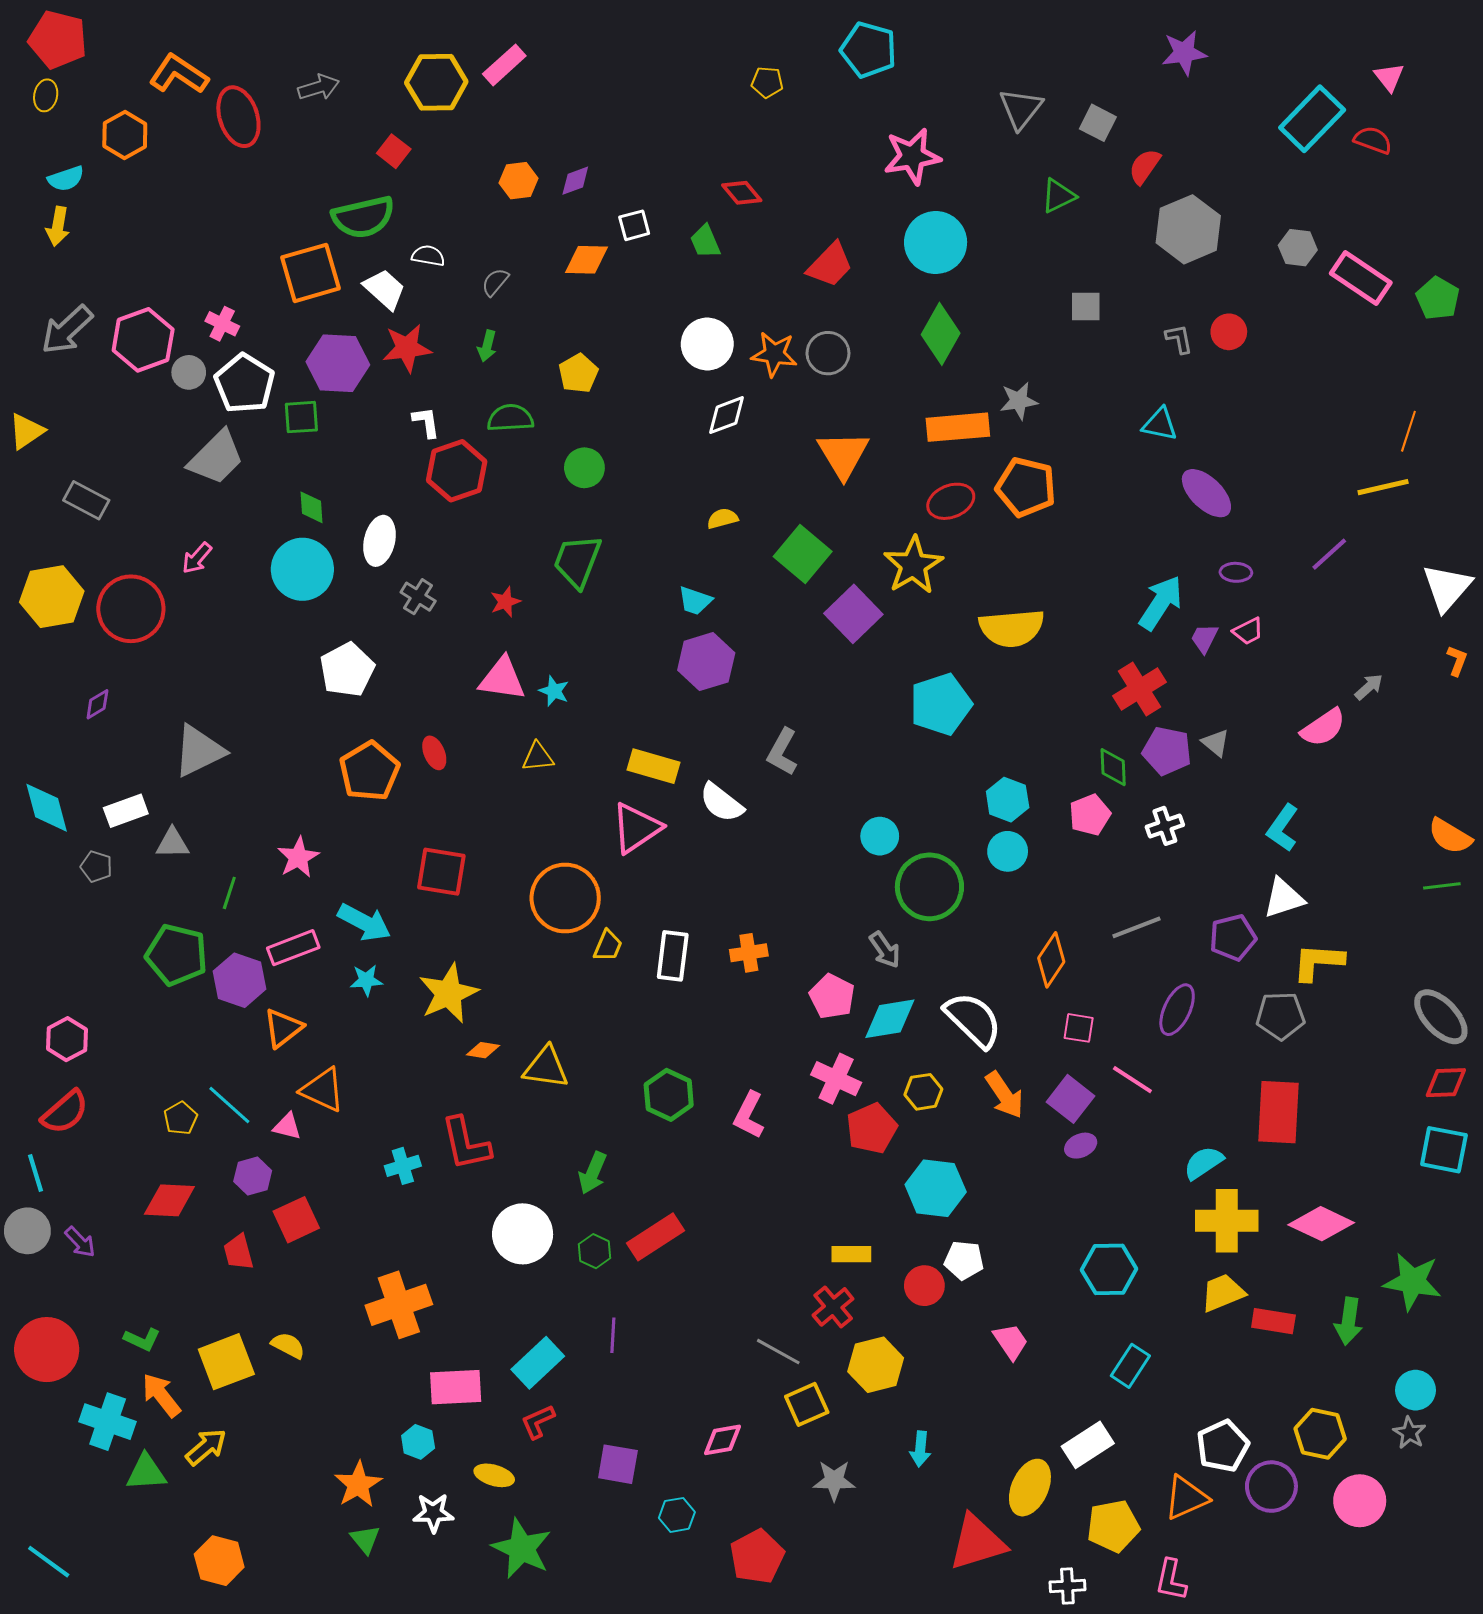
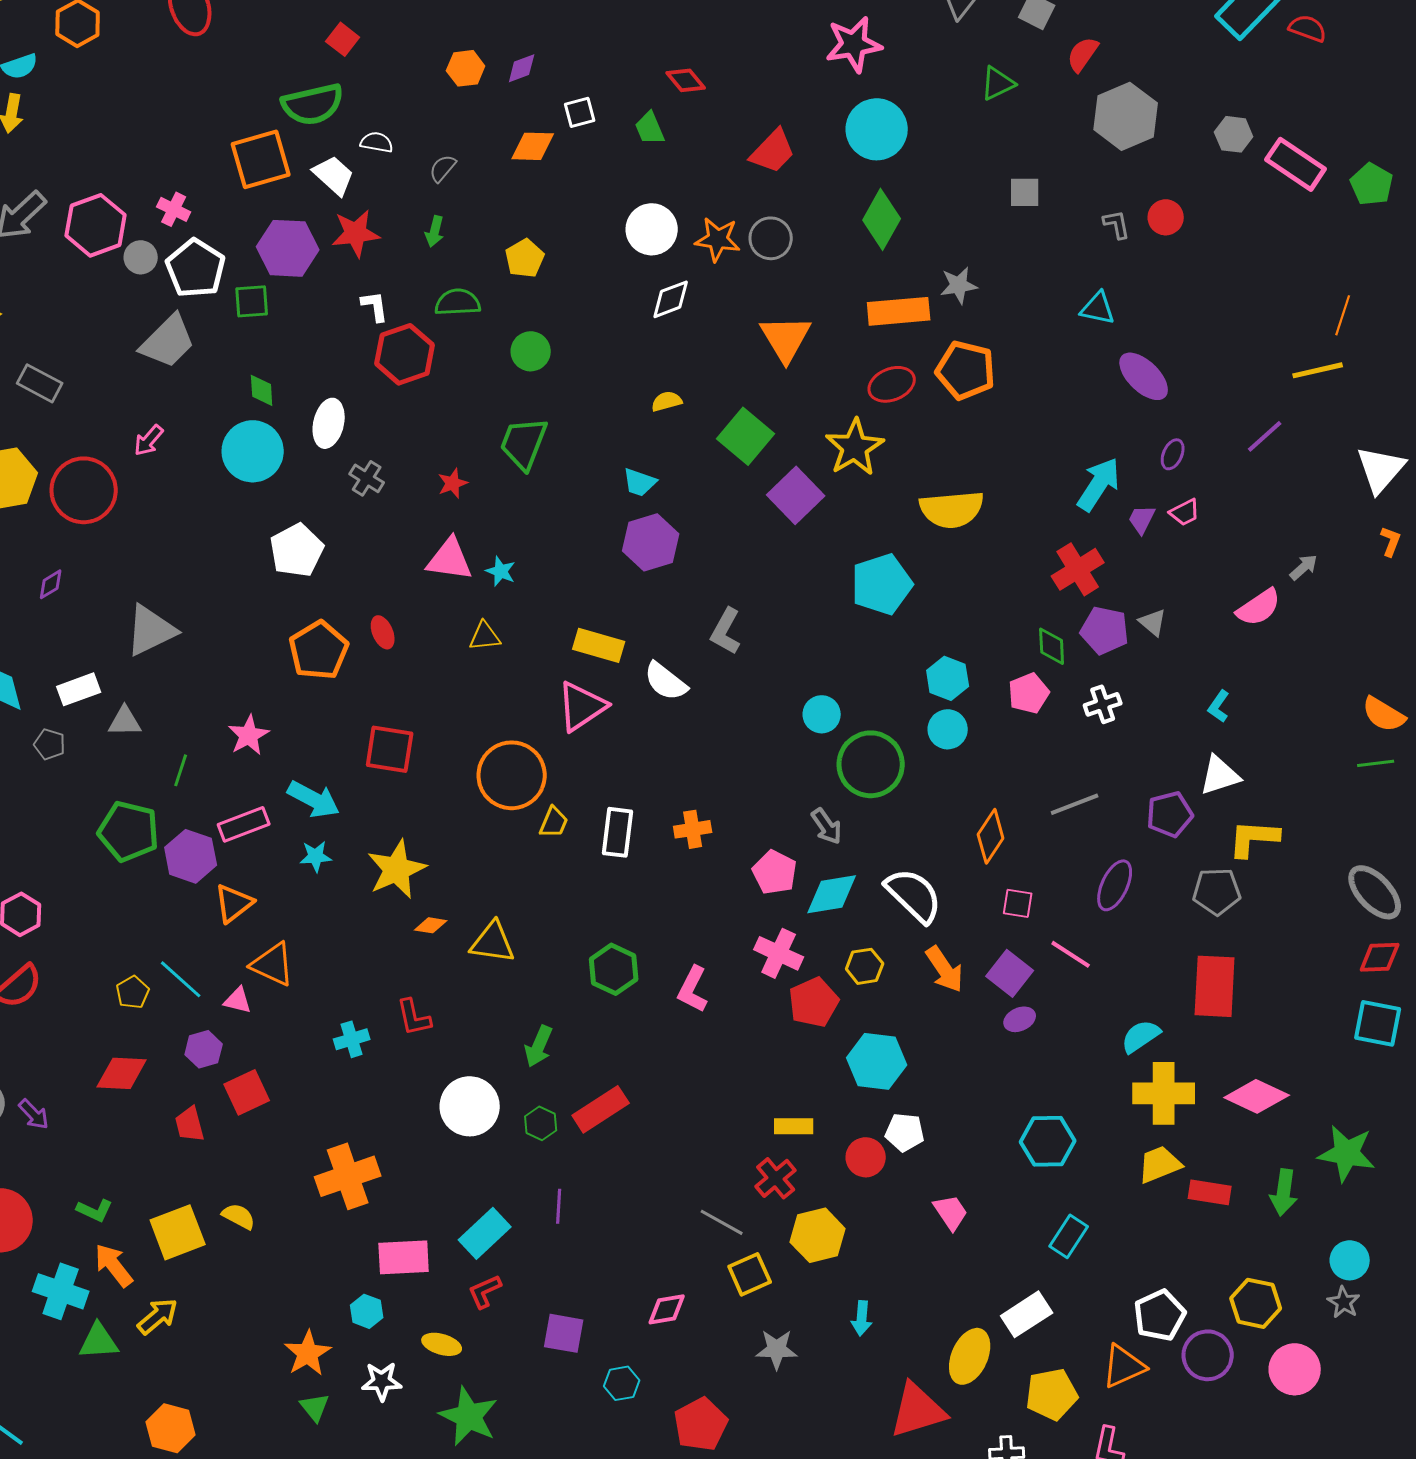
purple ellipse: (1236, 572) -> (1173, 454), turned -68
cyan L-shape: (1283, 828) -> (1219, 706), size x0.7
red L-shape: (466, 1144) -> (414, 1017), size x0.7

